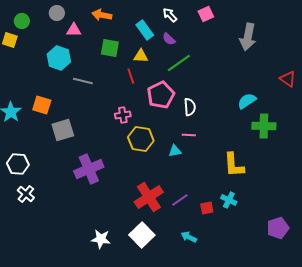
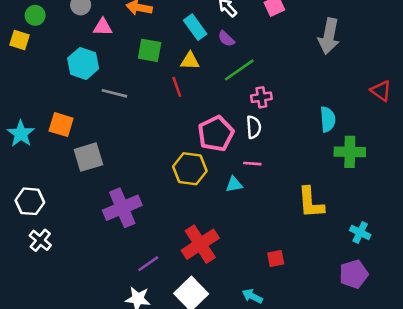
pink pentagon: (161, 95) -> (216, 134), moved
cyan semicircle: (247, 101) -> (328, 119), turned 120
pink cross: (123, 115) -> (261, 97), moved
purple line: (180, 200) -> (148, 264), moved
cyan cross: (229, 200) -> (360, 232), moved
purple pentagon: (278, 228) -> (354, 274), moved

